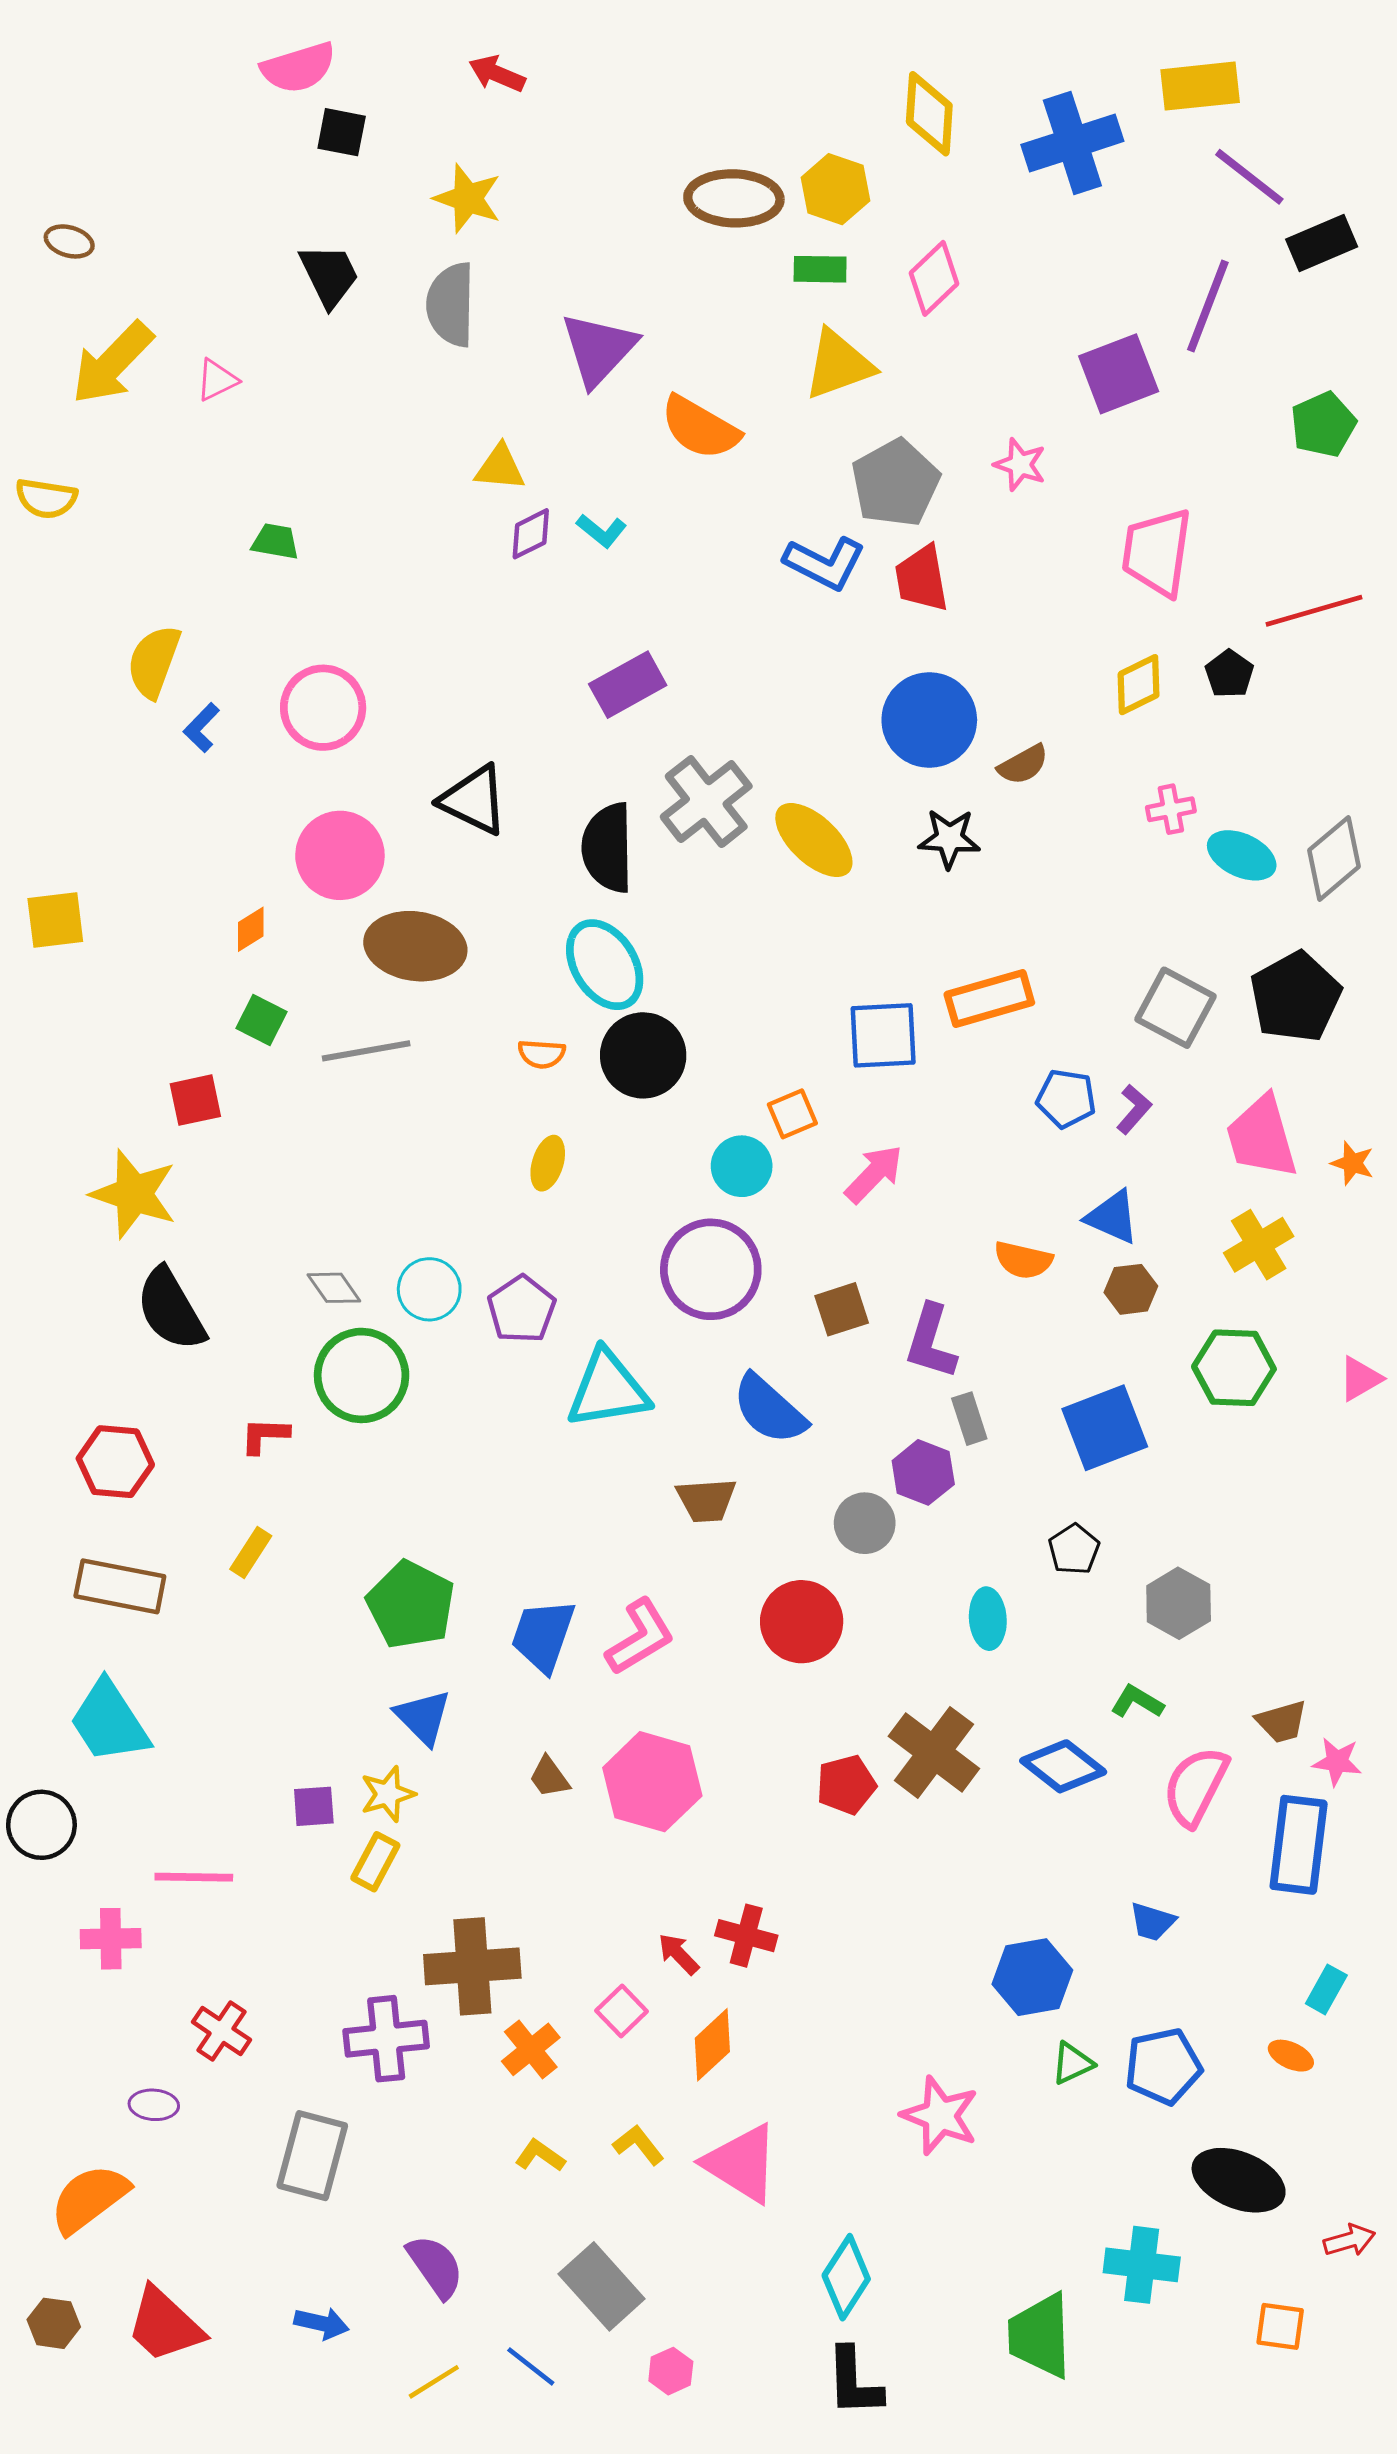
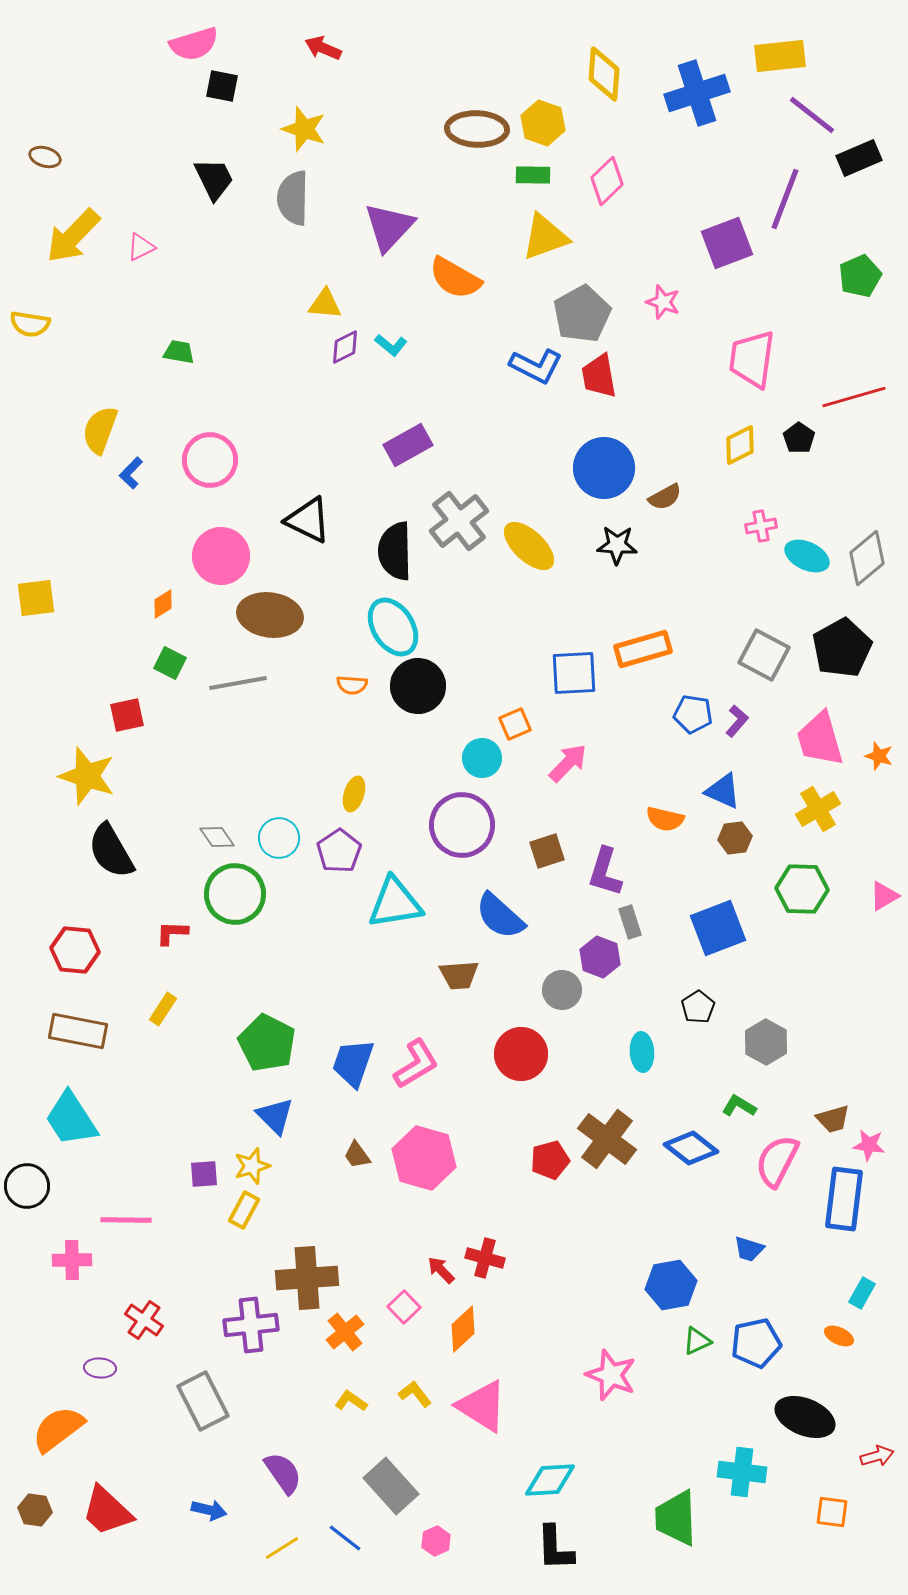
yellow ellipse: (548, 1163) -> (354, 794), moved
gray rectangle: (312, 2156) -> (203, 1401), turned -42
cyan diamond: (846, 2277) -> (550, 1480), turned 54

